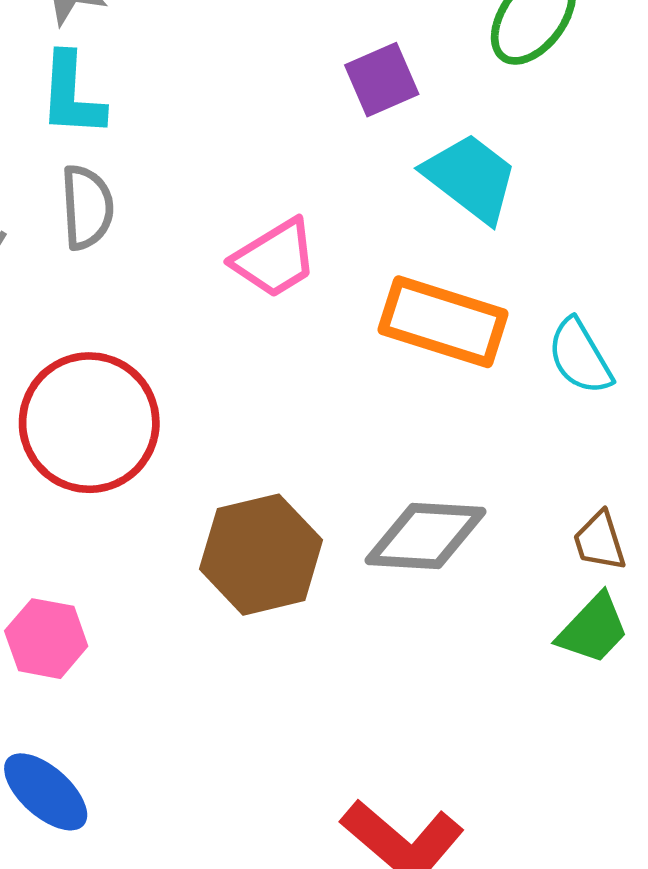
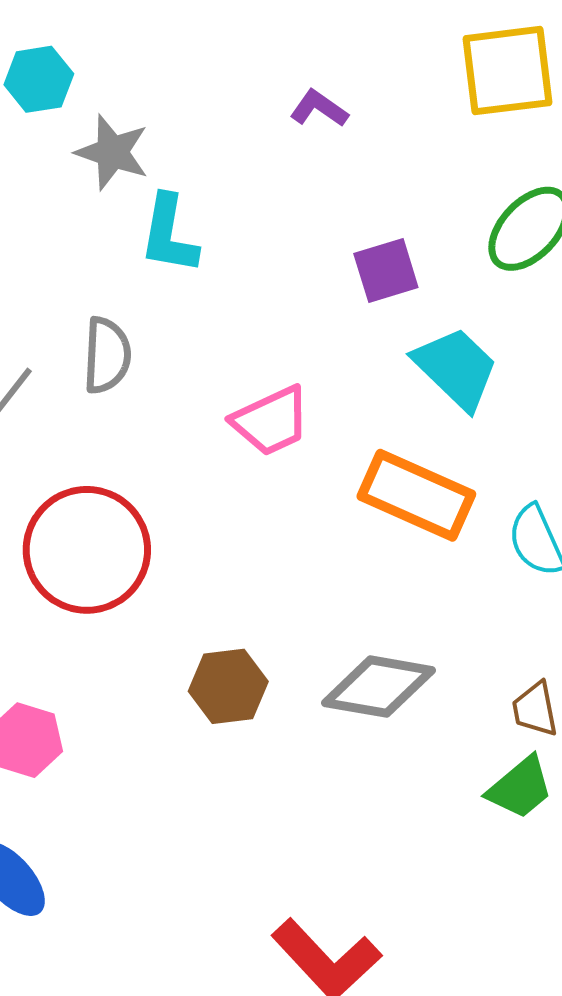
cyan L-shape: (72, 95) -> (169, 234), moved
brown hexagon: (261, 555) -> (228, 686), size x0.7

